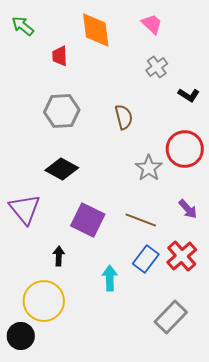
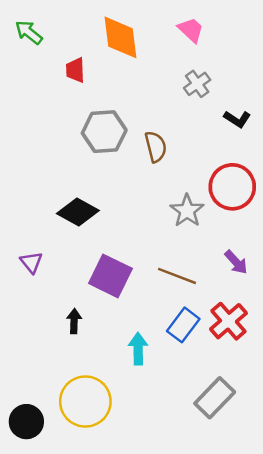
gray hexagon: (62, 111) -> (104, 132), moved
purple triangle: (25, 209) -> (31, 262), size x0.6
yellow circle: (44, 301) -> (85, 402), moved

